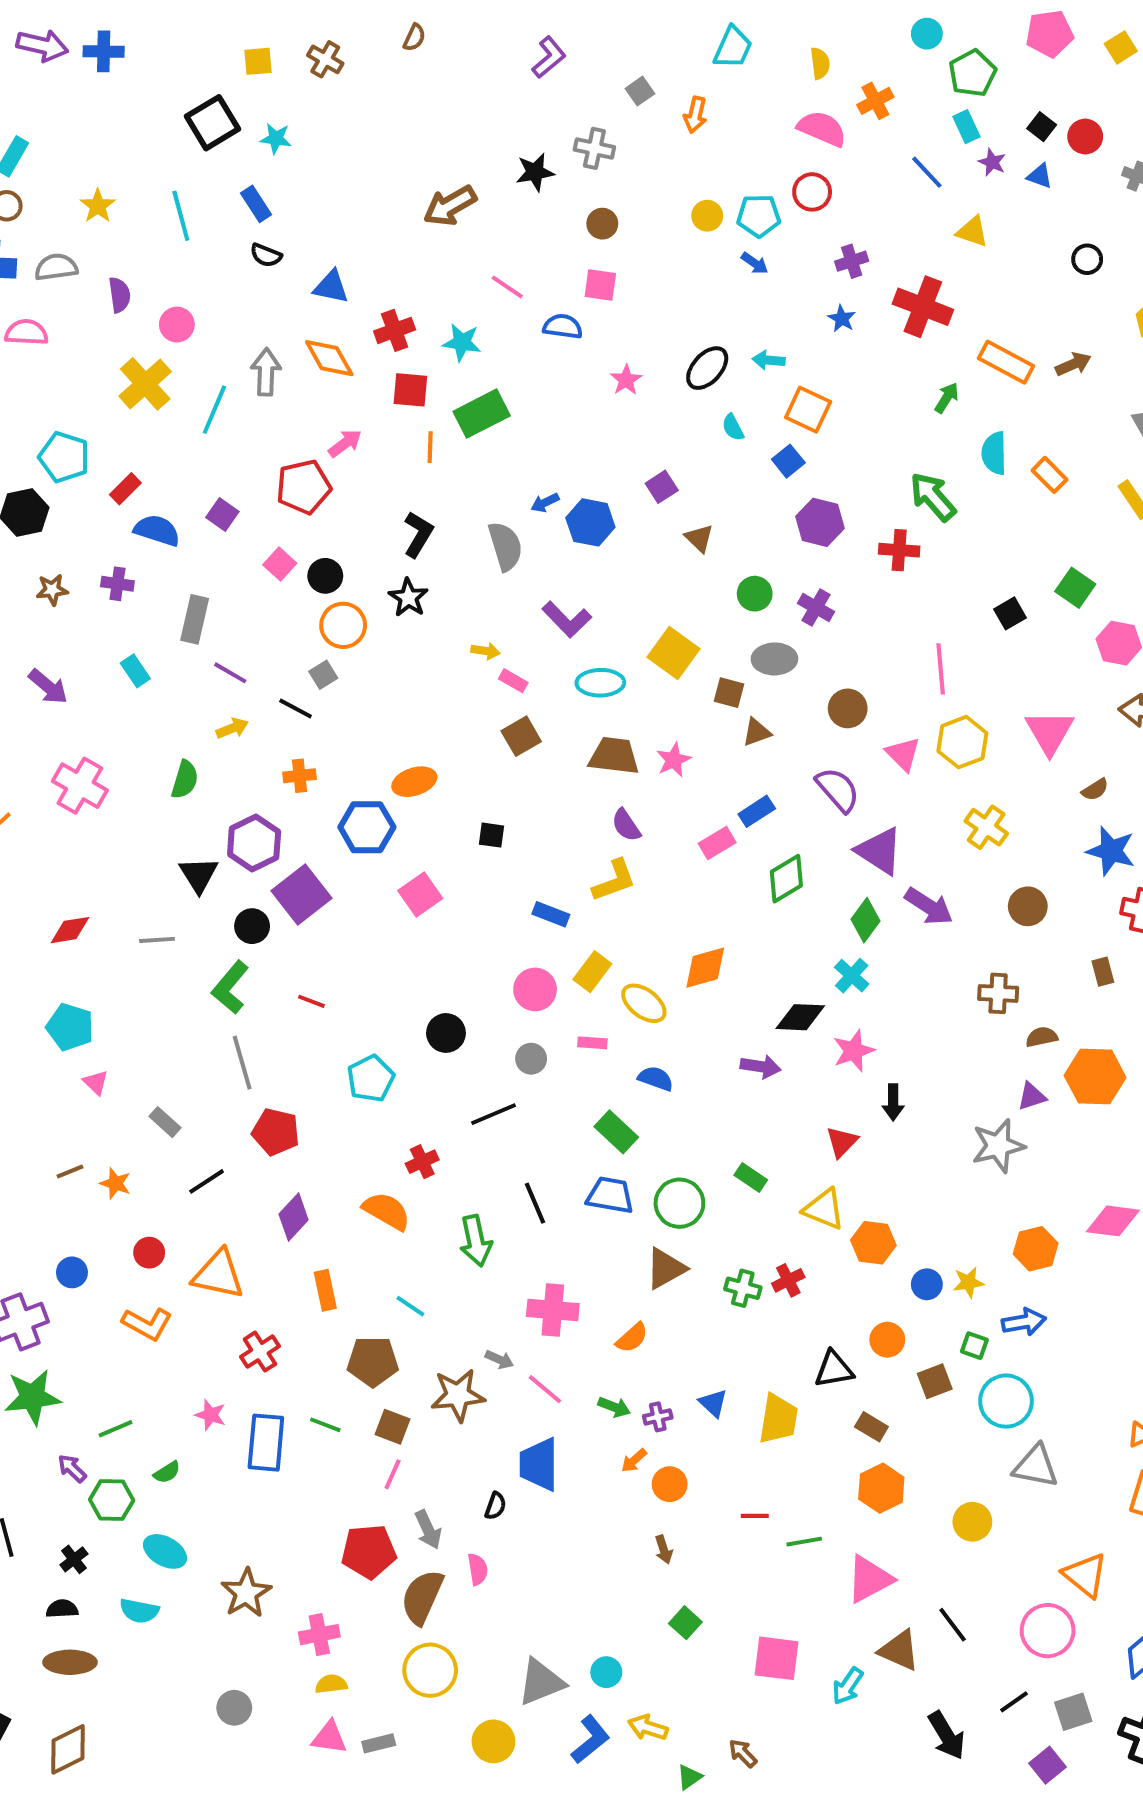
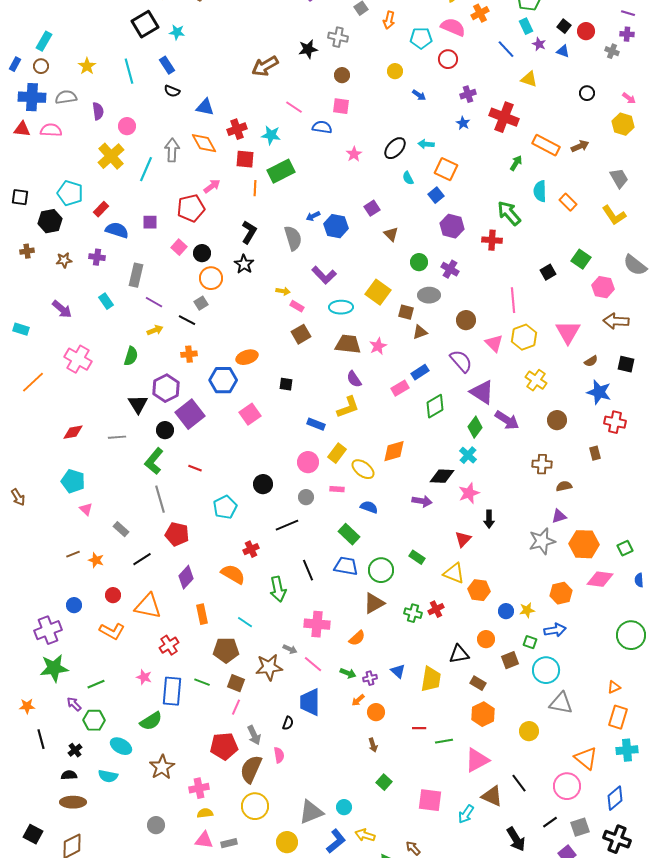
cyan pentagon: (759, 216) -> (421, 38), moved
purple square: (222, 515) -> (150, 222), turned -35
orange hexagon: (1095, 1077) -> (584, 544), moved
green semicircle: (167, 1472) -> (151, 721), moved, size x1.6

